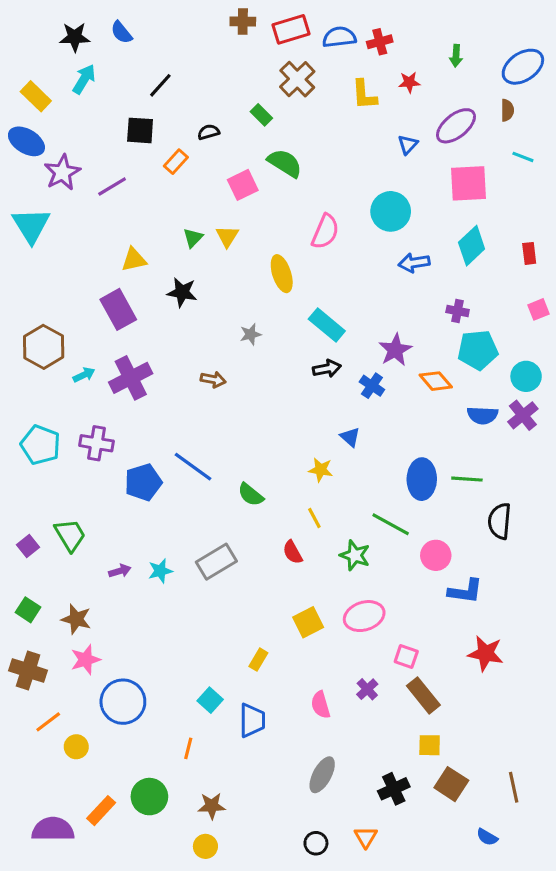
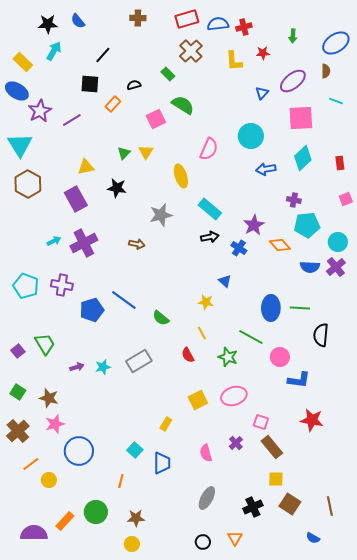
brown cross: (243, 22) -> (138, 18), moved
gray star: (251, 334) -> (161, 215), size x1.6
brown hexagon: (44, 347) -> (28, 184), moved
brown cross: (28, 671) -> (18, 431), turned 30

